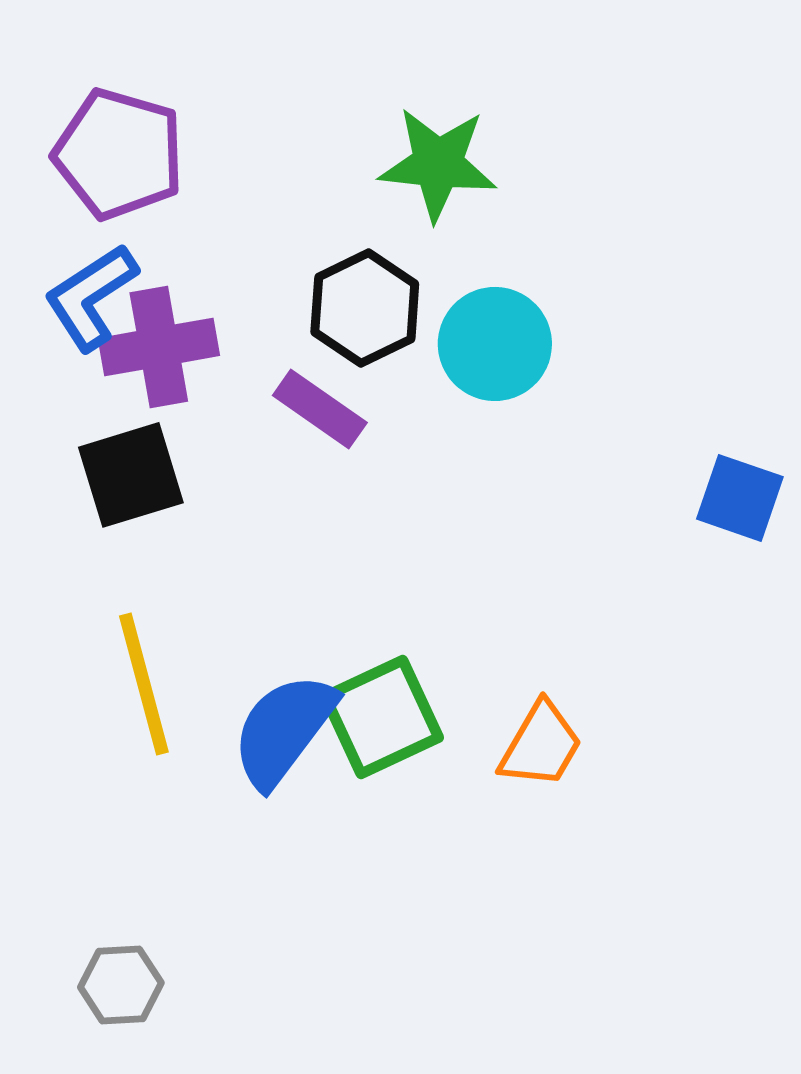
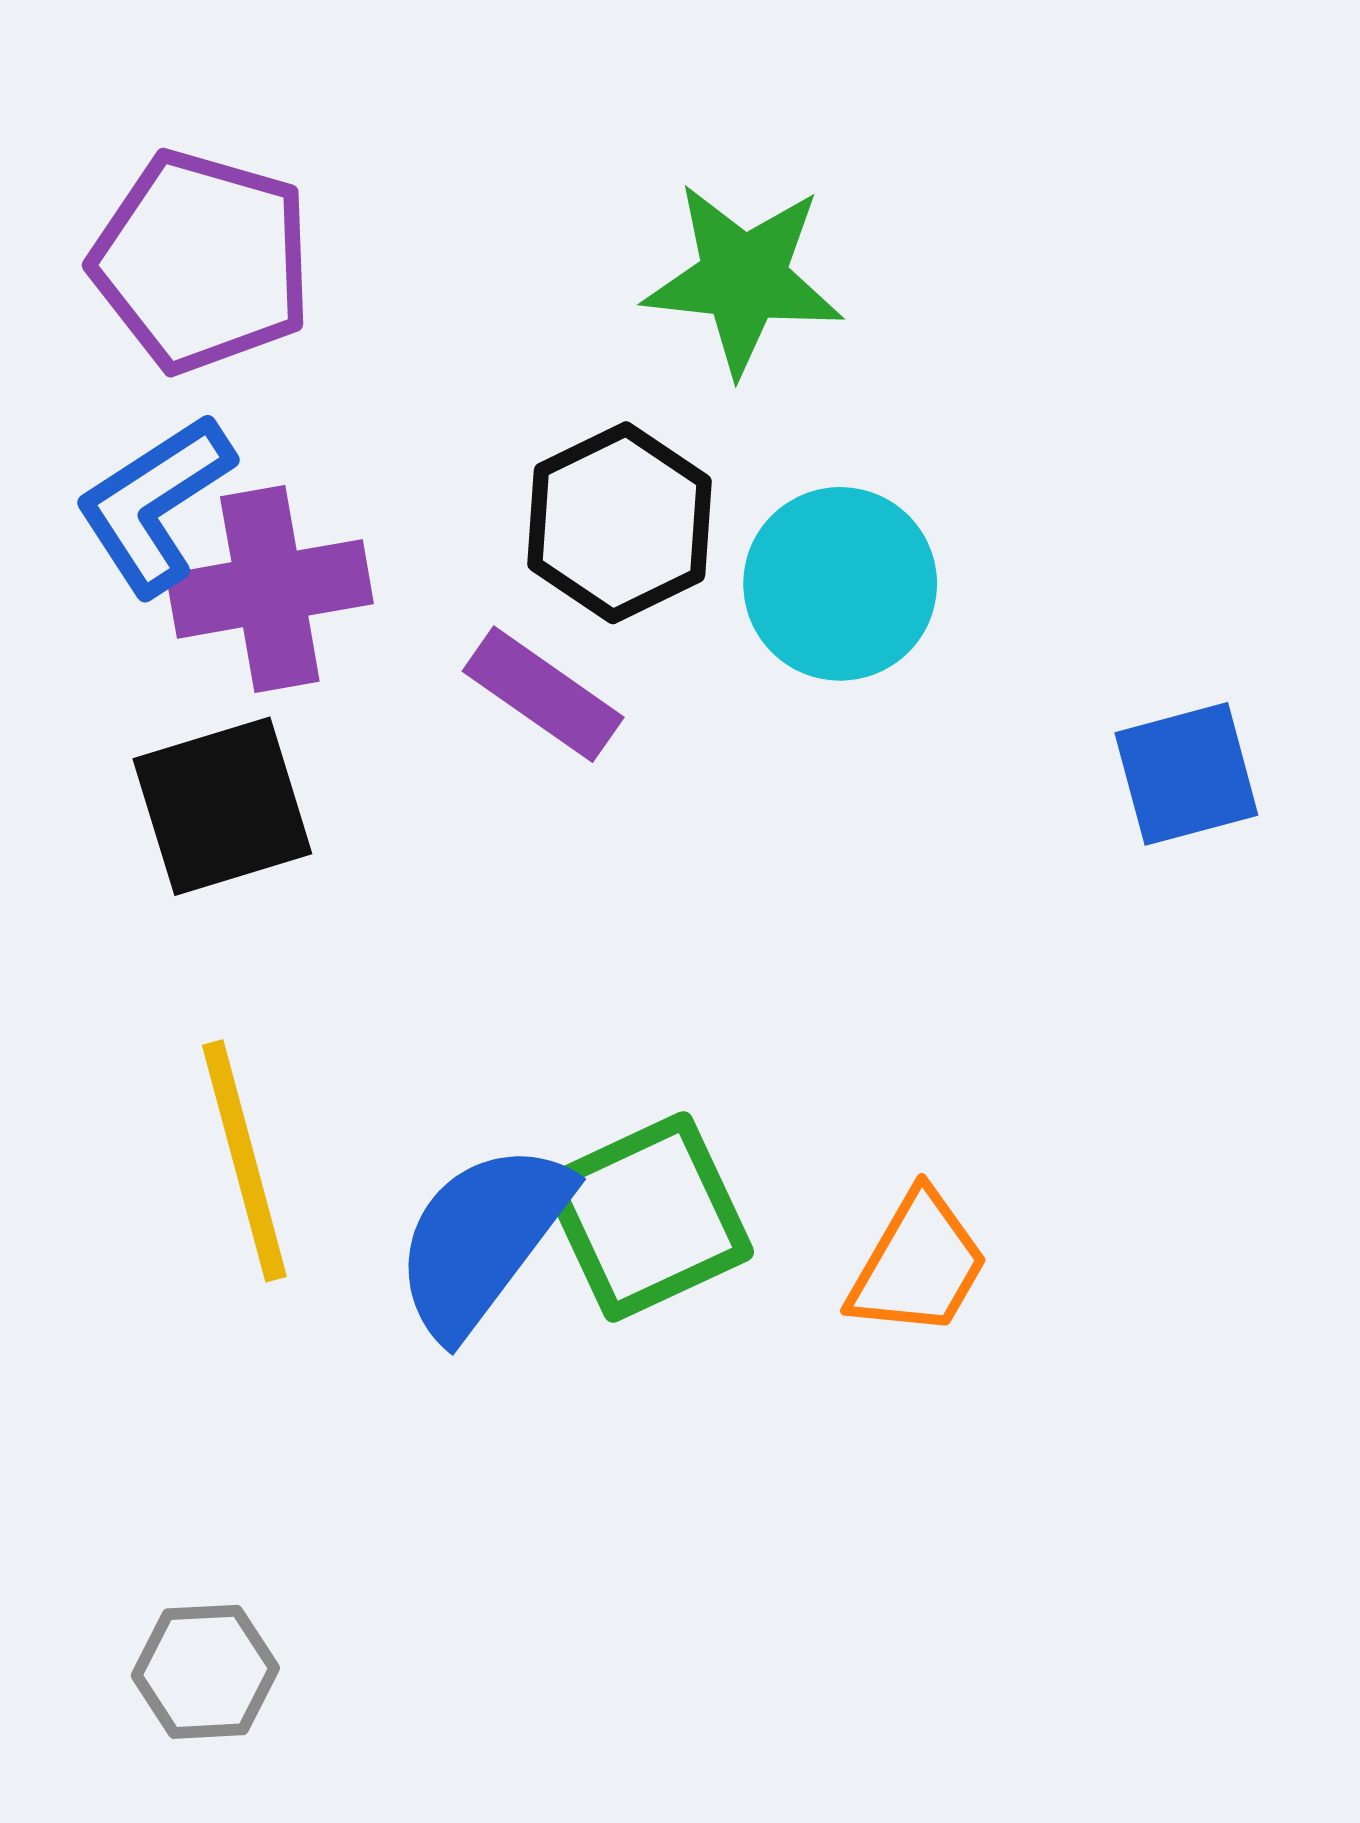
blue square: (740, 498) -> (1186, 774), moved, turned -34

